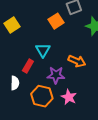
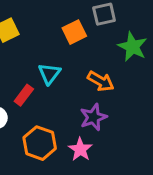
orange arrow: (77, 61) -> (101, 81), moved
purple star: (56, 75) -> (93, 117), moved, turned -30

